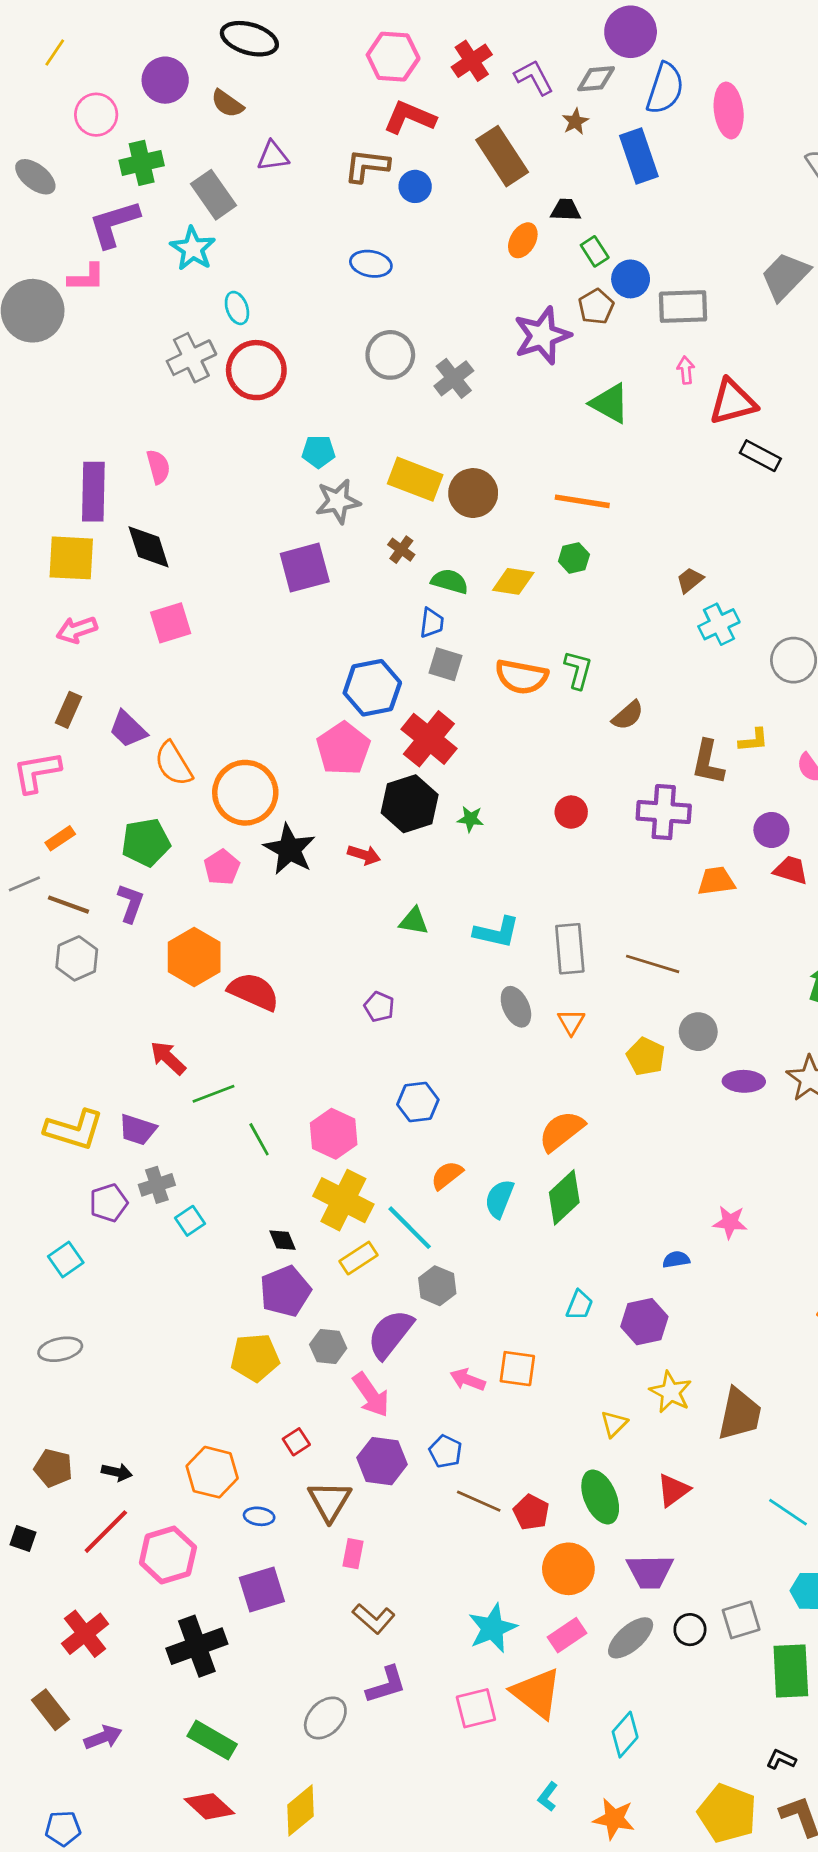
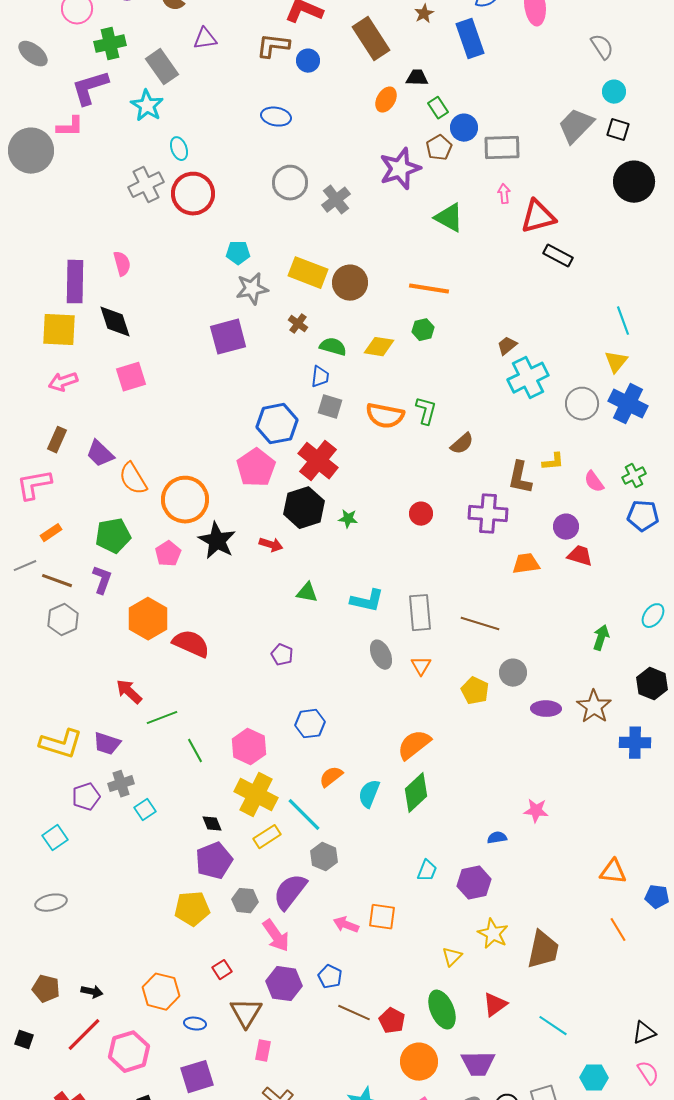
cyan cross: (719, 624) -> (528, 378), size x1.4
cyan line: (788, 1512) -> (553, 1026), moved

